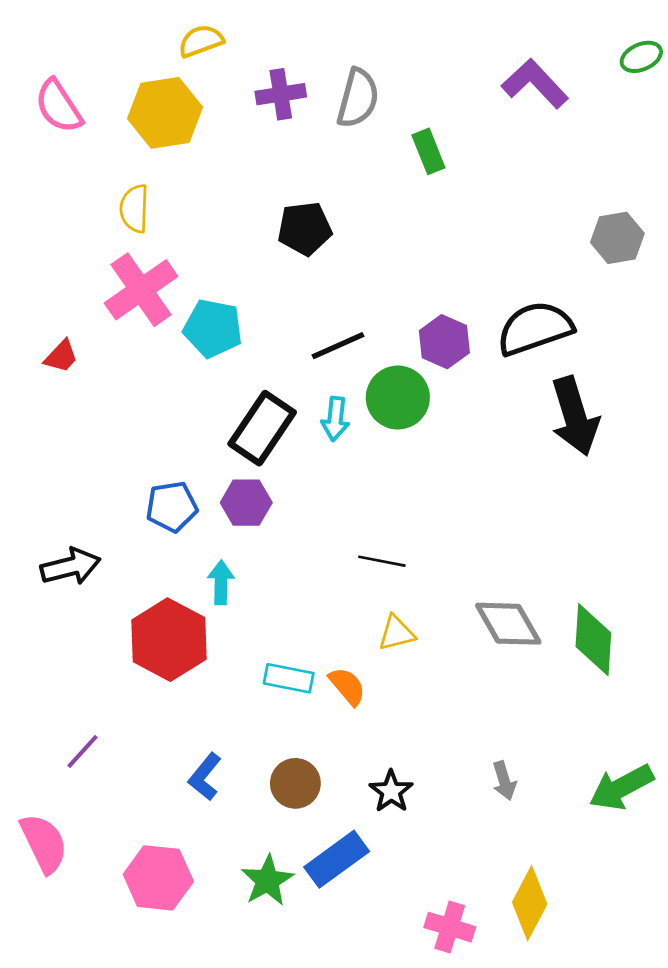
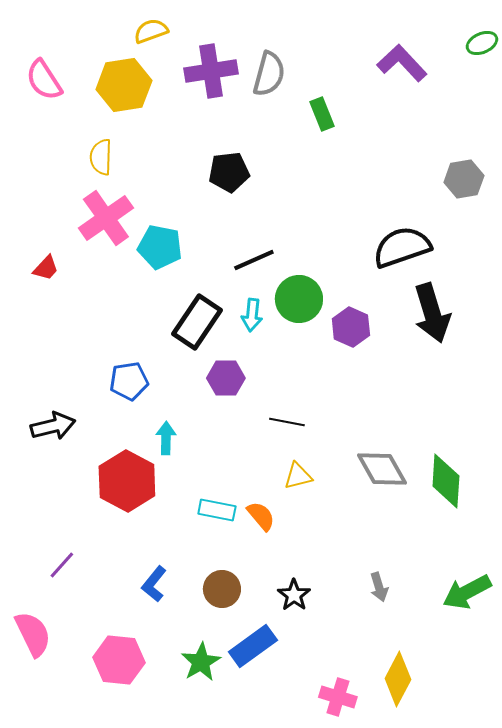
purple cross: (281, 94) -> (211, 71), size x1.4
purple hexagon: (444, 342) -> (351, 327), moved
purple hexagon: (246, 503) -> (226, 378), moved

